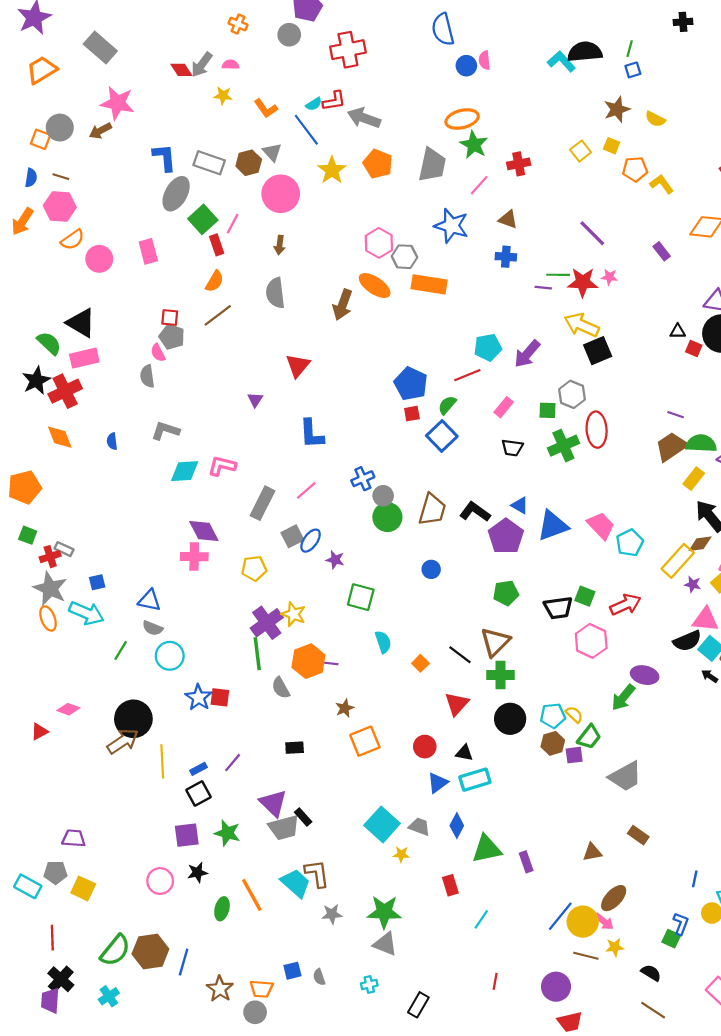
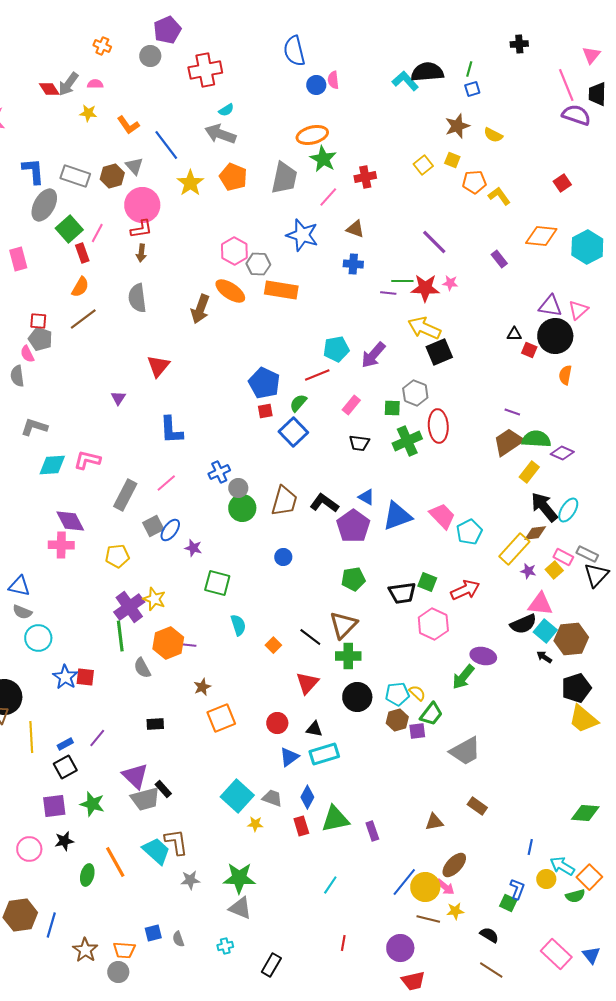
red L-shape: (334, 101) -> (141, 229), moved
cyan semicircle: (314, 104) -> (226, 110), moved
red rectangle: (450, 885) -> (301, 826), moved

